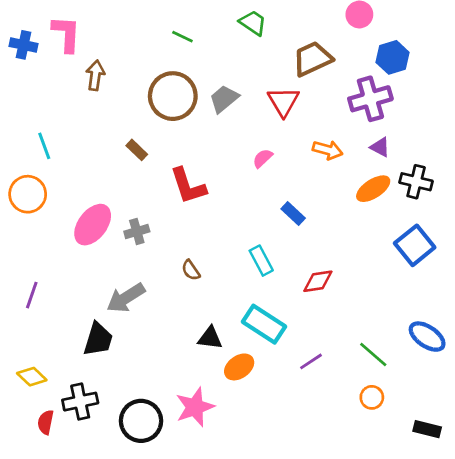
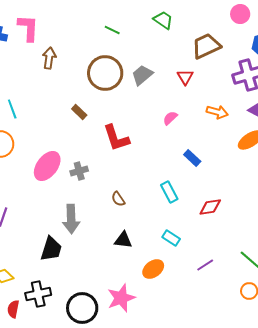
red triangle: (283, 102) -> (185, 77), size x0.7
gray arrow: (126, 298) -> (71, 219), turned -60
cyan rectangle: (264, 324) -> (171, 238), size x0.6
black triangle: (210, 338) -> (123, 240), moved

